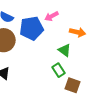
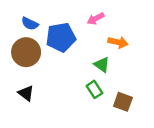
pink arrow: (52, 16) -> (96, 19), moved
brown square: (73, 85) -> (123, 102), moved

